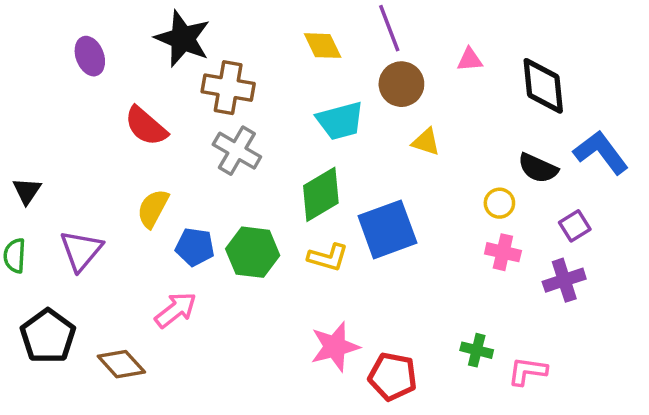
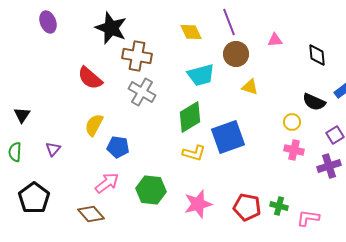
purple ellipse: (90, 56) -> (48, 22), moved
black diamond: (543, 86) -> (317, 55), size x0.7
purple triangle: (81, 250) -> (53, 149), size x0.6
green hexagon: (253, 252) -> (151, 190), moved
brown diamond: (121, 364) -> (91, 214), moved
red pentagon: (393, 376) -> (247, 207), moved

